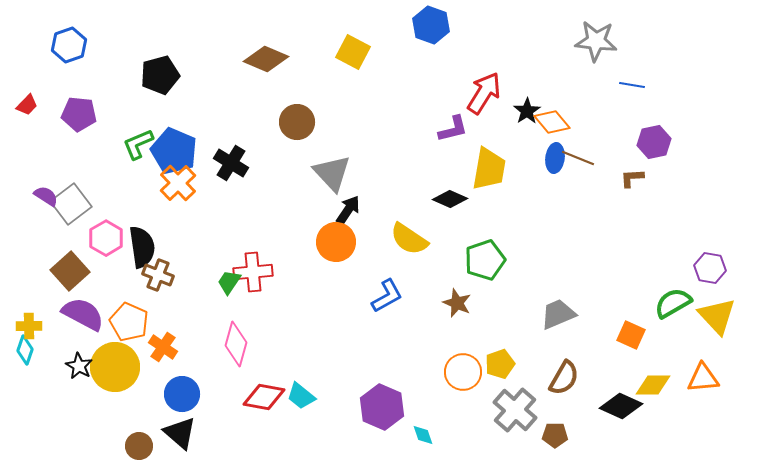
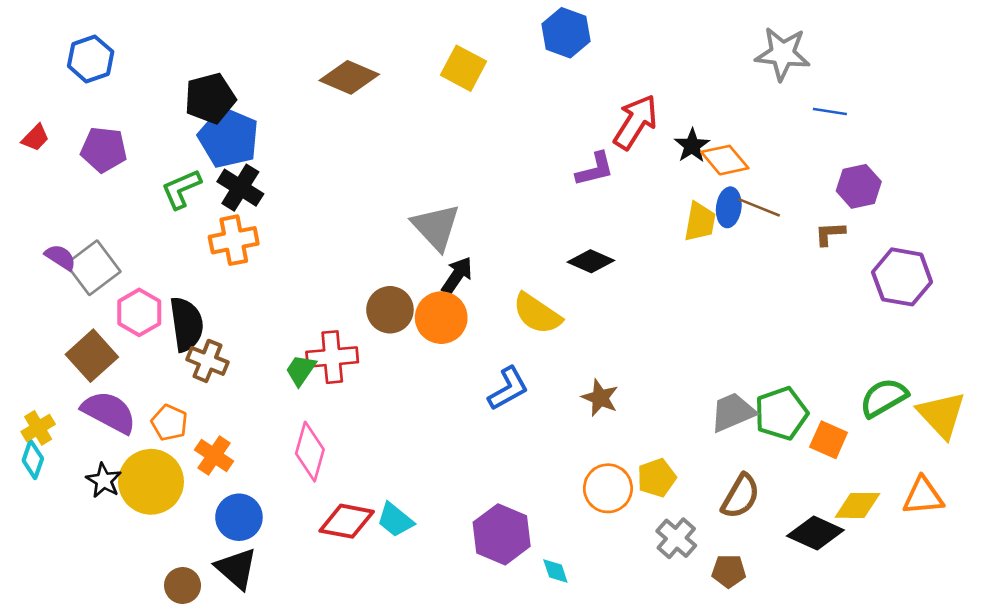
brown circle: (297, 122) -> (390, 310), moved
blue pentagon: (174, 151) -> (228, 138), moved
black cross: (231, 163) -> (240, 188), moved
yellow trapezoid: (489, 169) -> (700, 222), moved, size x0.7
orange cross: (178, 183) -> (234, 240), turned 33
green pentagon: (485, 260) -> (781, 413), moved
purple hexagon: (710, 268) -> (902, 277), moved, size x1.4
orange pentagon: (129, 322) -> (169, 423), size x0.7
yellow cross: (29, 326) -> (38, 428), turned -30
gray cross: (515, 410) -> (676, 538), size x0.7

